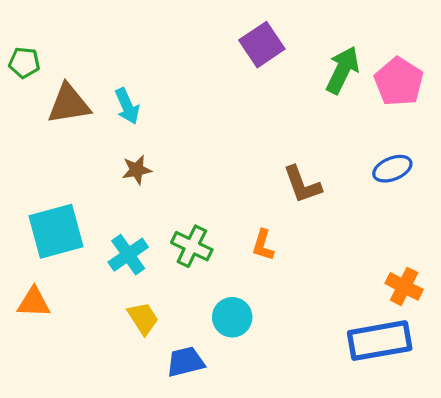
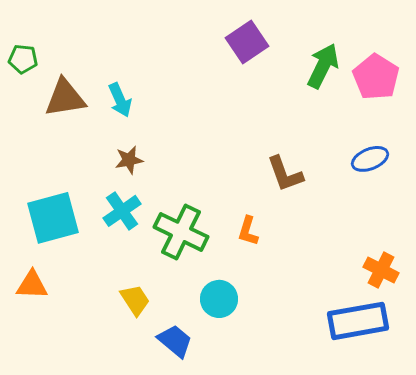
green cross: (192, 246) -> (181, 232), size x1.4
cyan cross: (128, 255) -> (122, 211), moved
blue trapezoid: (185, 362) -> (175, 341), turned 54

